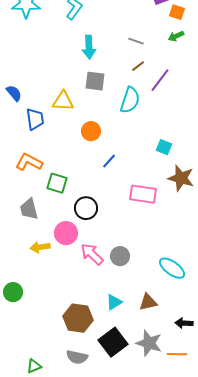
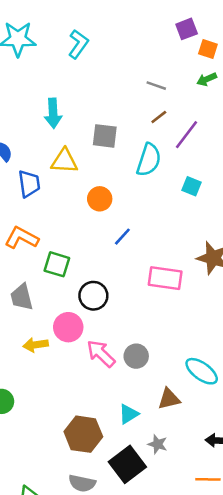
cyan arrow: (89, 47) -> (53, 113), moved
cyan square: (164, 147) -> (192, 186), moved
brown triangle: (148, 302) -> (169, 399), moved
gray star: (149, 343) -> (158, 444), moved, size x0.6

